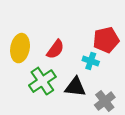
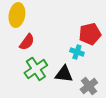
yellow ellipse: (20, 48) -> (17, 15), moved
red semicircle: (55, 49) -> (27, 42), moved

